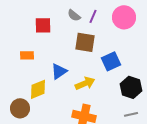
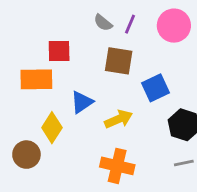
red square: (43, 25) -> (59, 51), moved
orange rectangle: (27, 55) -> (36, 79), size x1.6
yellow diamond: (38, 89) -> (52, 128), turned -35

